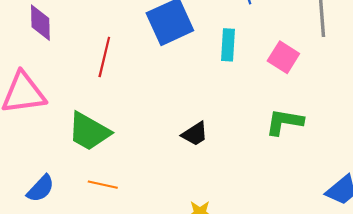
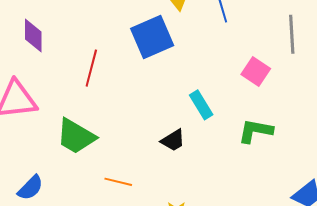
cyan rectangle: (228, 45) -> (201, 105), moved, turned -36
orange line: (103, 185) -> (118, 182), moved

